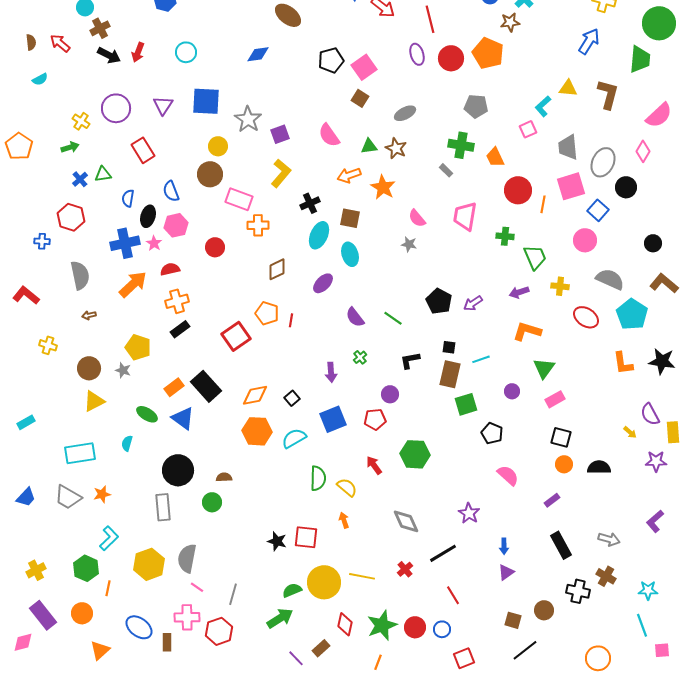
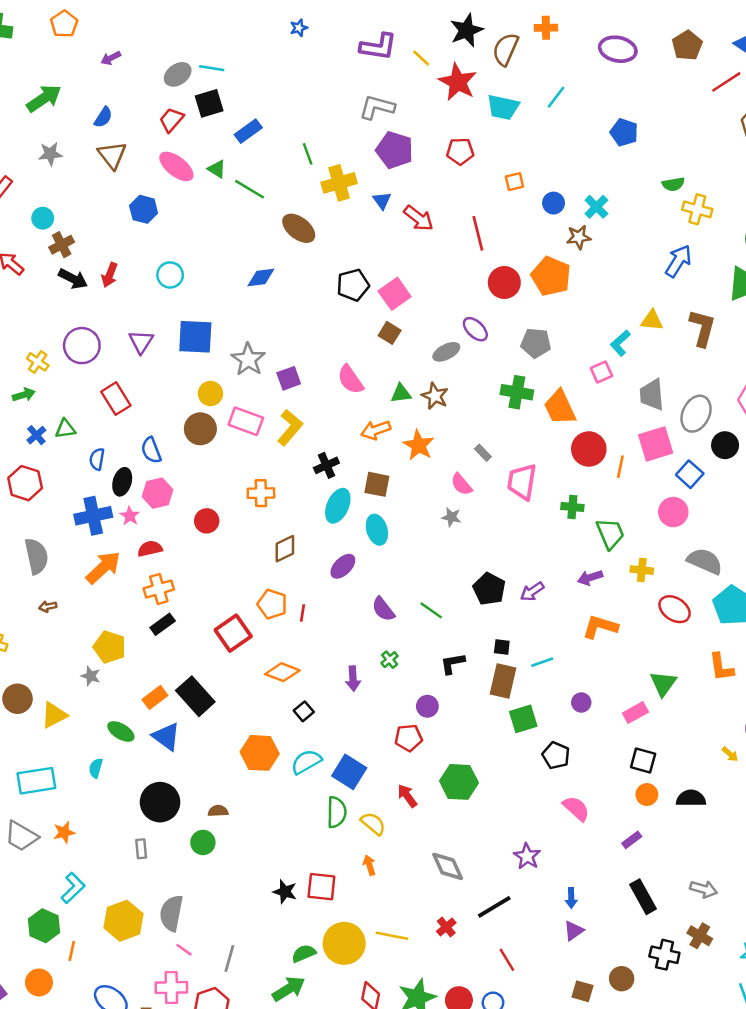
purple ellipse: (417, 54) -> (475, 329), moved, turned -30
orange trapezoid: (495, 157) -> (560, 407), size x1.4
gray rectangle: (446, 170) -> (483, 453), moved
pink rectangle: (239, 199) -> (246, 421), moved
brown circle: (89, 368) -> (17, 699), moved
green triangle: (544, 368) -> (663, 684), moved
orange diamond: (255, 395) -> (282, 672), moved, turned 32
blue square: (333, 419) -> (349, 772), moved, turned -36
gray rectangle: (163, 507) -> (141, 849), size x0.6

